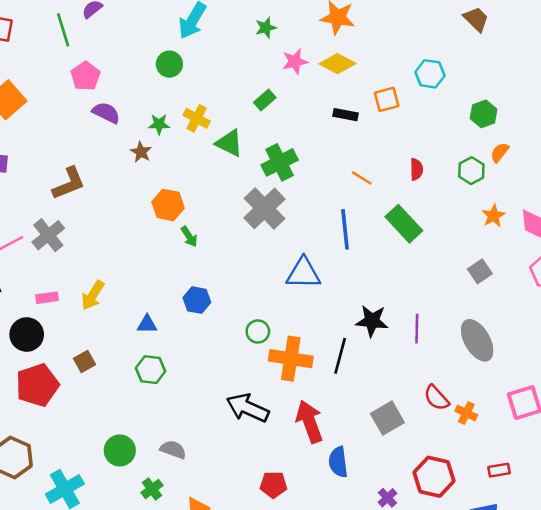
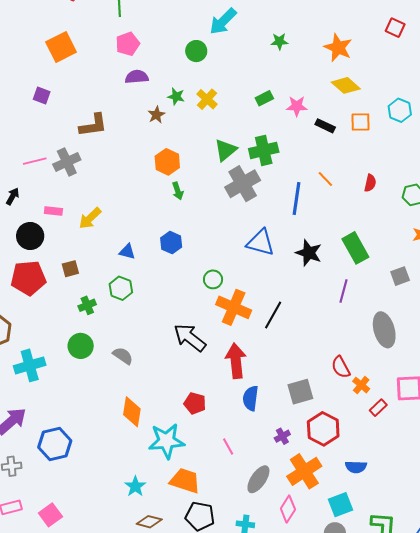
pink star: (295, 62) -> (297, 106), moved
yellow diamond: (337, 64) -> (346, 85), moved
purple semicircle: (106, 113) -> (137, 77), turned -45
green triangle: (229, 143) -> (226, 150), moved, turned 40
green rectangle: (404, 224) -> (355, 248), moved
blue line: (345, 229) -> (297, 199), moved
black star: (372, 321) -> (309, 253), moved
purple line: (417, 329) -> (343, 291), moved
gray square: (387, 418) -> (300, 392), moved
red rectangle: (499, 470) -> (378, 408), moved, turned -48
green cross: (152, 489) -> (87, 305), moved

